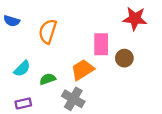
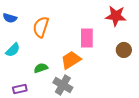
brown circle: (124, 58) -> (124, 50), moved
cyan semicircle: (22, 69) -> (13, 50), moved

